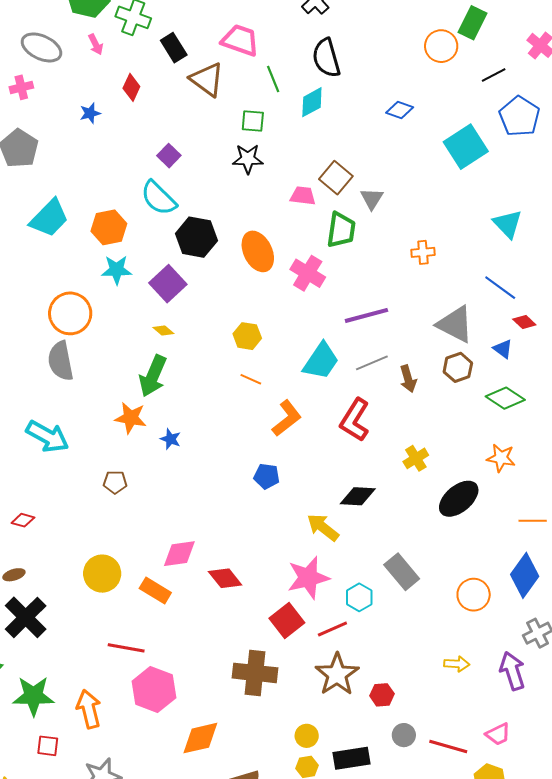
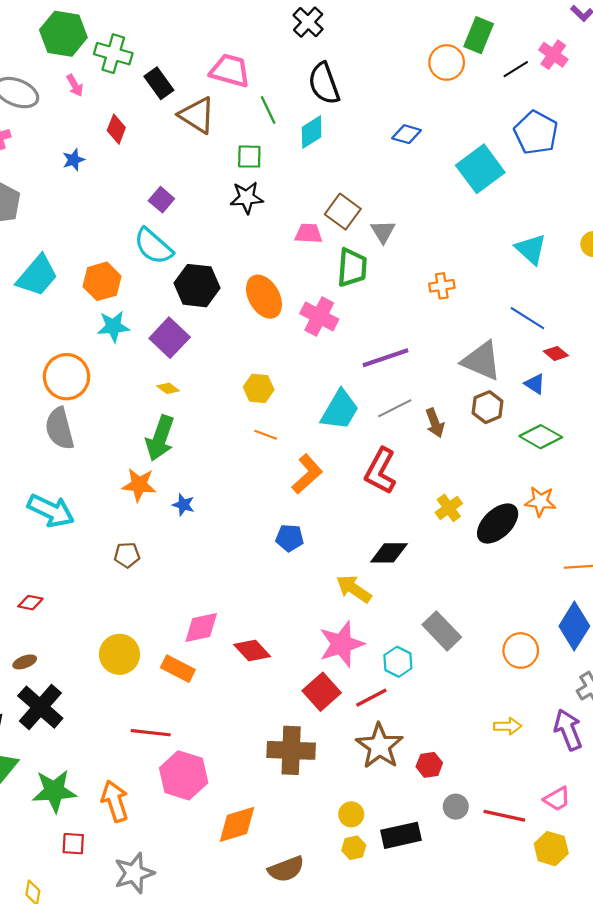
black line: (494, 75) -> (516, 69), moved
black ellipse: (459, 499) -> (498, 524), moved

